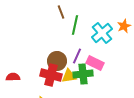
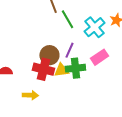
green line: (75, 25) -> (67, 19), turned -42
pink rectangle: (95, 63) -> (99, 57), moved, turned -60

